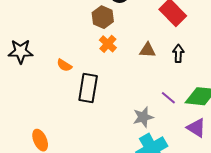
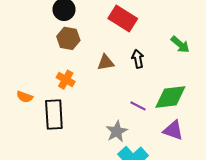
brown hexagon: (103, 17) -> (68, 38), moved
orange cross: (108, 44) -> (66, 80), moved

